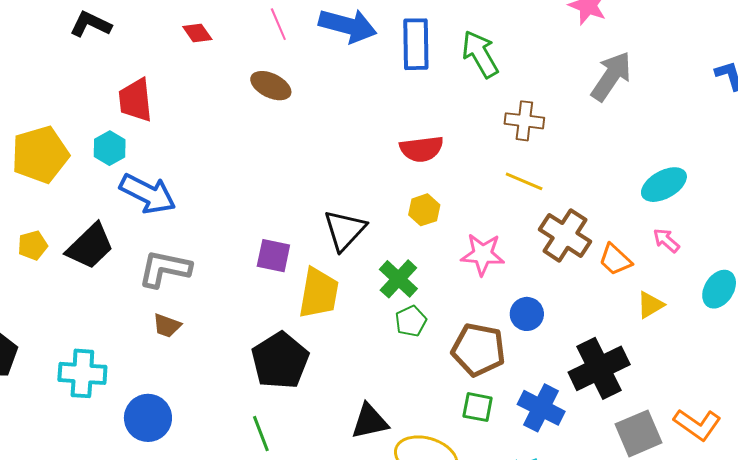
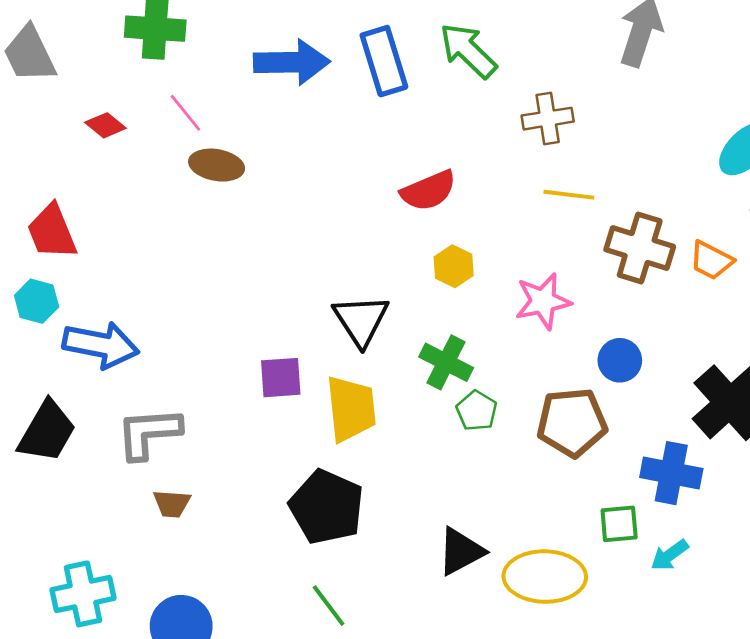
pink line: (278, 24) -> (185, 113), moved
green square: (478, 407) -> (619, 524), moved

